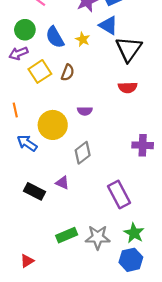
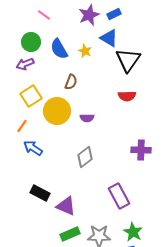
yellow square: (40, 71) -> (31, 96), moved
orange line: (15, 110) -> (22, 126), moved, turned 48
yellow circle: (53, 125) -> (57, 111), moved
purple triangle: (62, 183) -> (66, 206), moved, size x1.5

